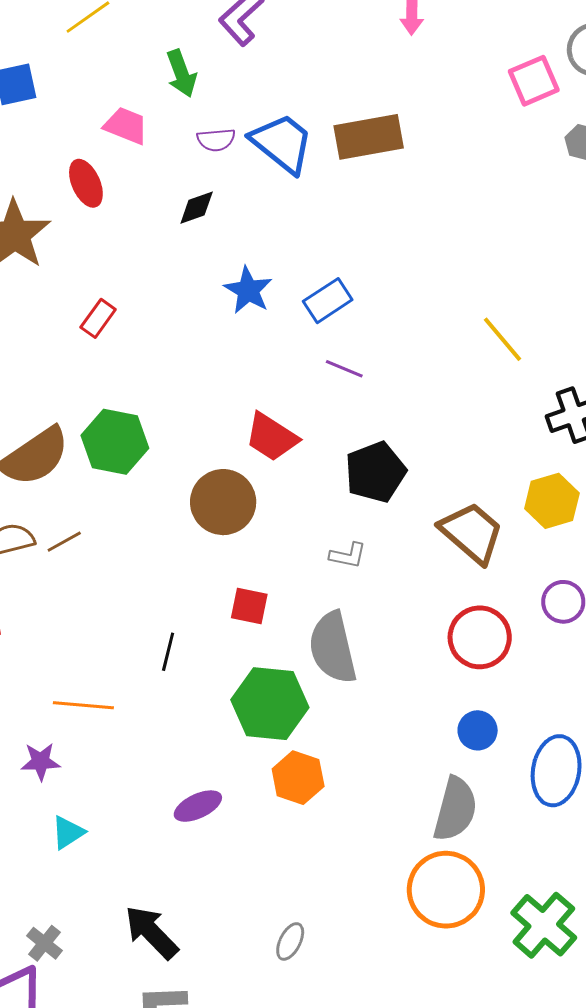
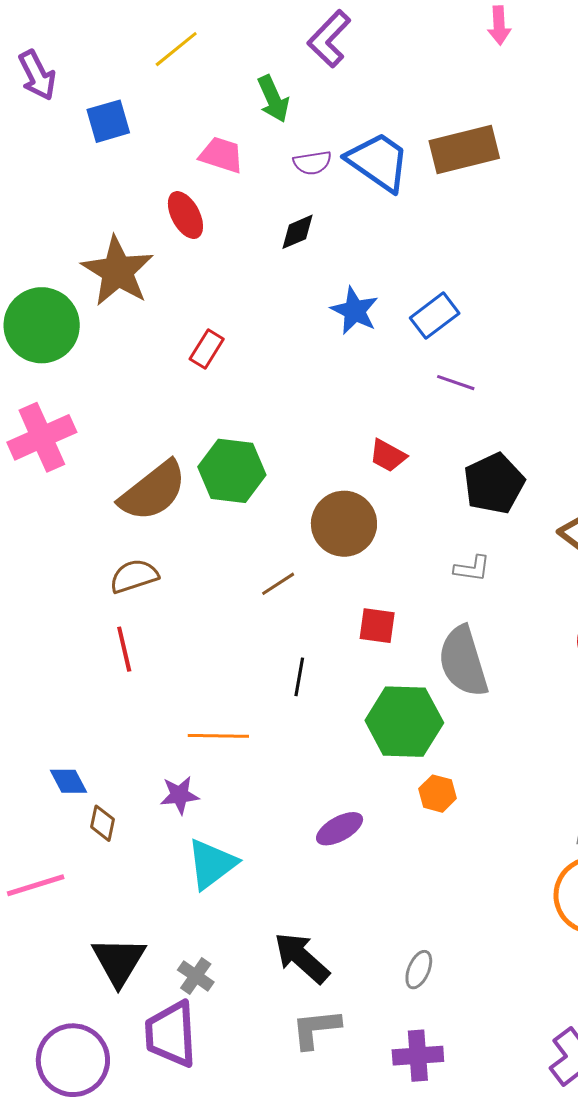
red trapezoid: (272, 437) -> (388, 456), size x0.7
brown line: (64, 542) -> (278, 584), moved
orange hexagon: (298, 778) -> (437, 794), size x0.7
cyan triangle: (68, 832) -> (212, 864), size x1.5
gray ellipse: (290, 941) -> (419, 970), moved

